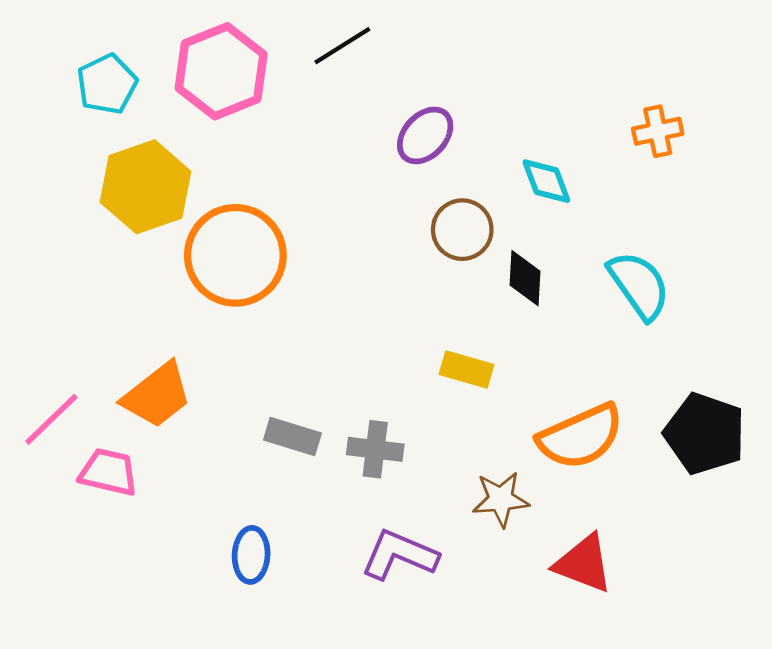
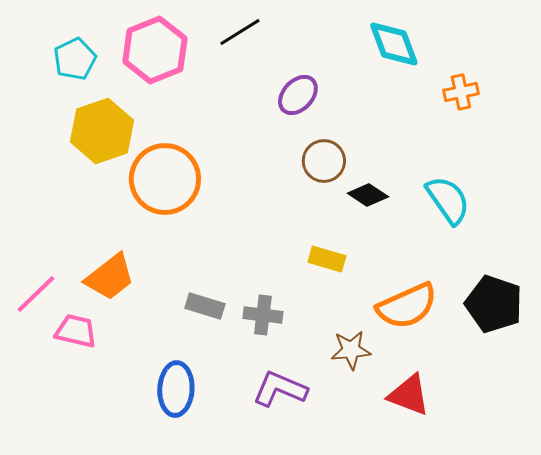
cyan diamond: (546, 181) -> (394, 44), moved, size x1.4
black diamond: (525, 278) -> (368, 195), turned -60
blue ellipse: (251, 555) -> (176, 389), size x1.4

